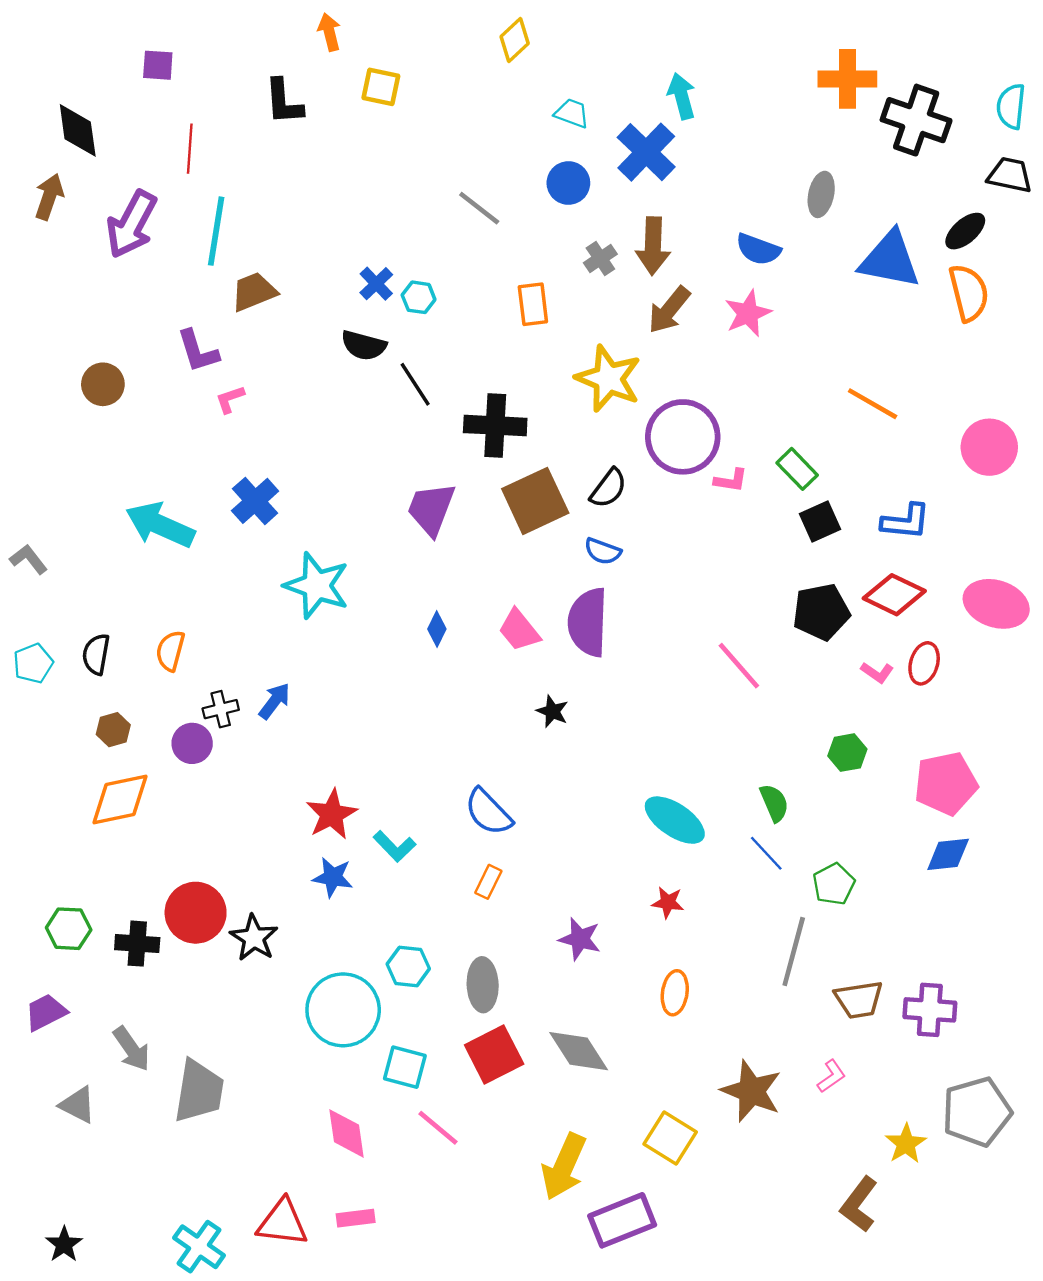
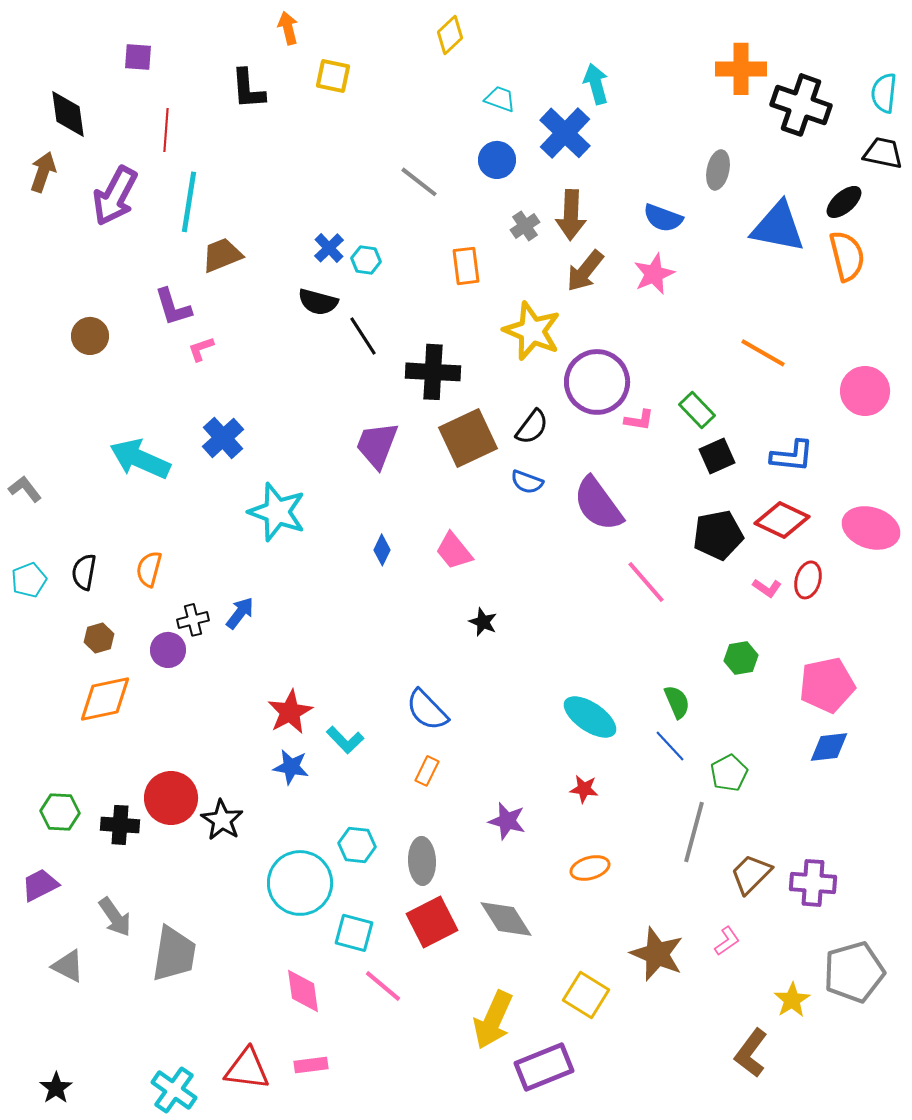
purple semicircle: (588, 622) -> (598, 504), moved, turned -38
orange ellipse: (675, 993) -> (590, 868), turned 66
brown trapezoid: (859, 1000) -> (751, 874), turned 144

